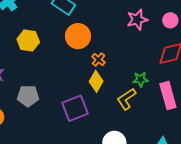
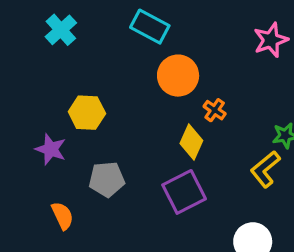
yellow hexagon: (28, 41) -> (87, 113), moved
yellow diamond: (96, 81) -> (191, 142), moved

